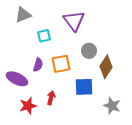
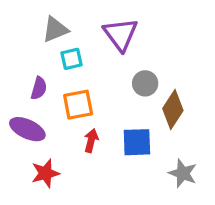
gray triangle: (23, 15) -> (55, 29), moved
orange square: (61, 64) -> (78, 105), moved
purple semicircle: (38, 65) -> (39, 88), moved
red arrow: (51, 98) -> (91, 141), moved

